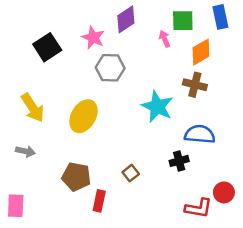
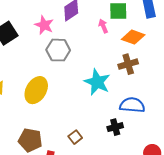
orange diamond: (201, 52) -> (133, 37), turned 50
brown cross: (195, 85) -> (128, 64), turned -30

